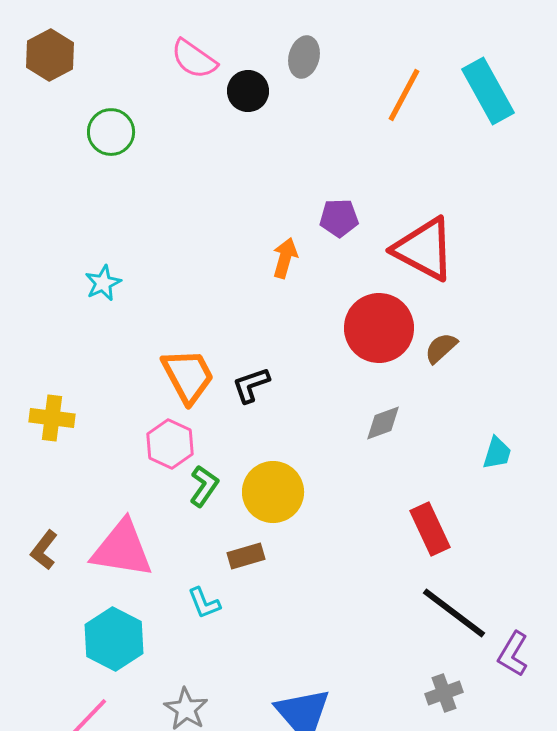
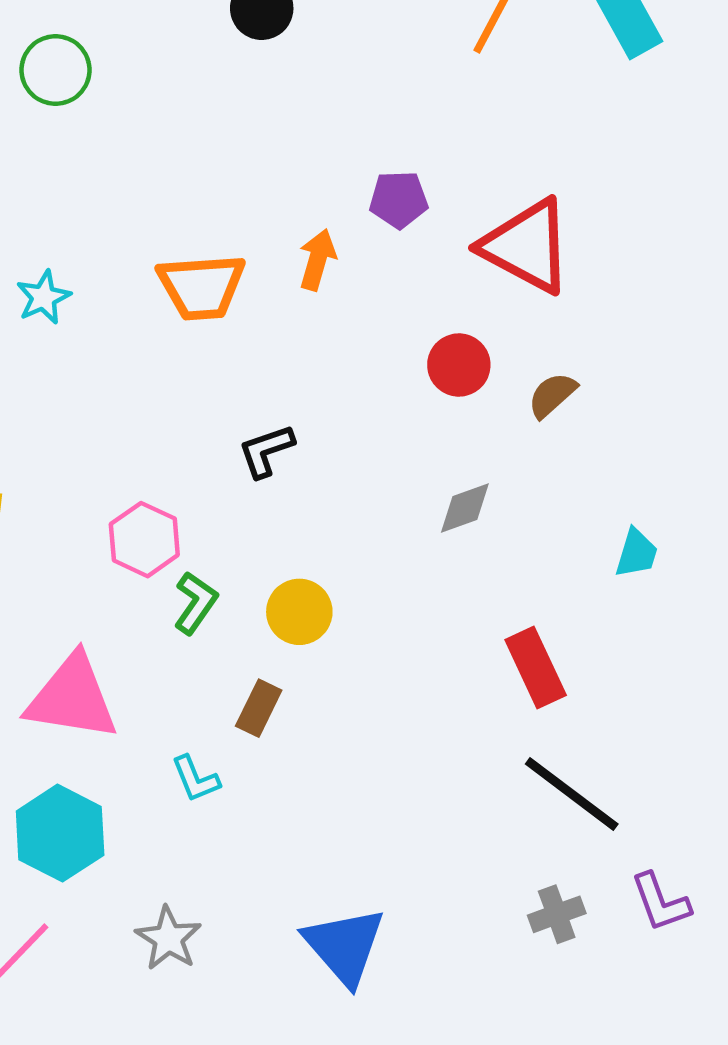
red circle: (379, 328) -> (459, 365), size x0.6
orange trapezoid: (188, 376) -> (202, 287), moved, turned 114
yellow circle: (273, 492) -> (299, 612), size x0.7
brown rectangle: (246, 556) -> (259, 708), turned -48
purple L-shape: (513, 654) -> (661, 902), moved, turned -51

